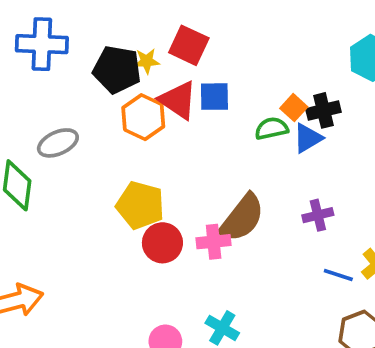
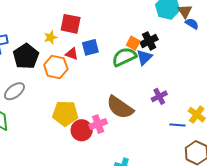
black pentagon: (117, 69) -> (26, 56), moved, turned -30
red triangle: (178, 100) -> (72, 54), size x0.6
green semicircle: (272, 128) -> (124, 57), size x1.4
brown semicircle: (242, 218) -> (120, 107), turned 100
pink cross: (214, 242) -> (98, 124), moved

